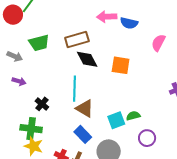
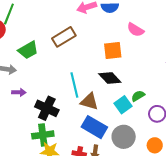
pink semicircle: (158, 43) -> (136, 30), moved, turned -72
black diamond: (87, 59) -> (110, 78), moved
black cross: (42, 104) -> (47, 108), size x1.6
blue rectangle: (83, 134) -> (94, 127), size x1.4

